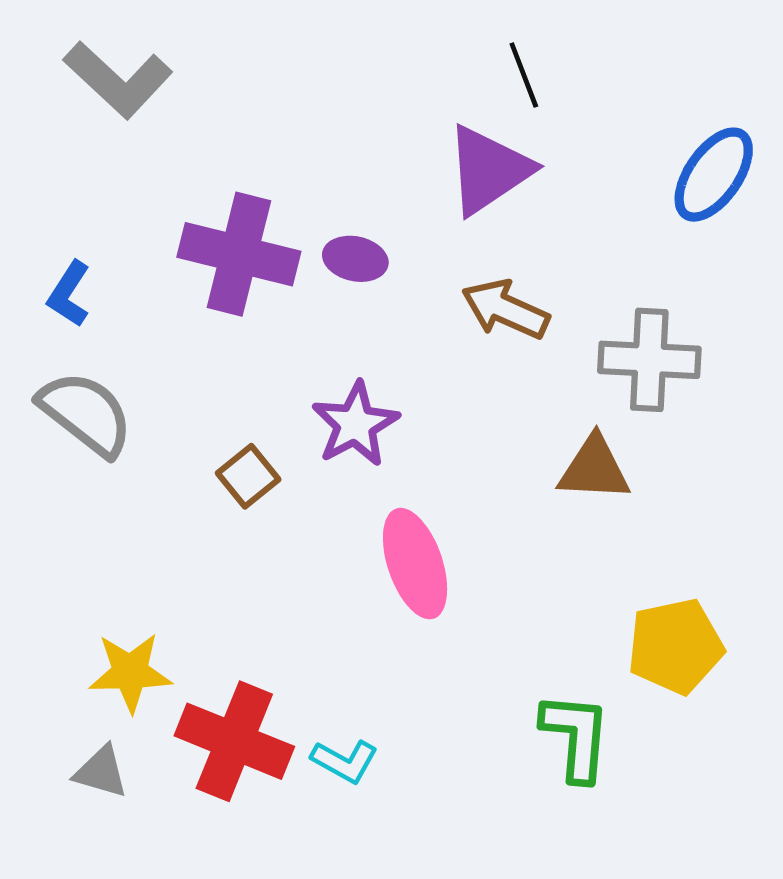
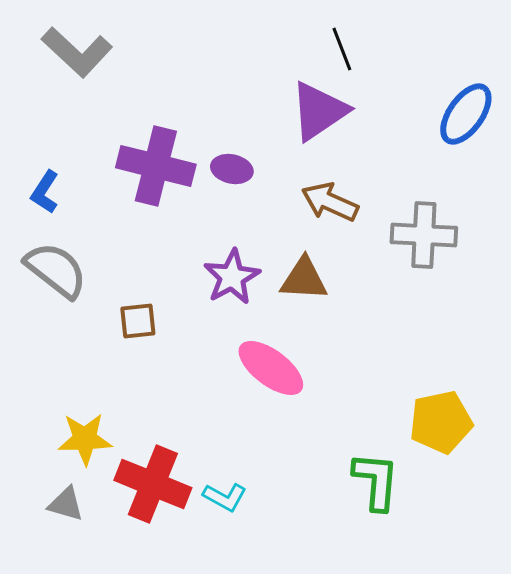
brown triangle: (594, 469) -> (304, 279), moved
brown square: (248, 476) -> (138, 321), moved, turned 33
pink ellipse: (415, 564) -> (271, 368), turned -34

